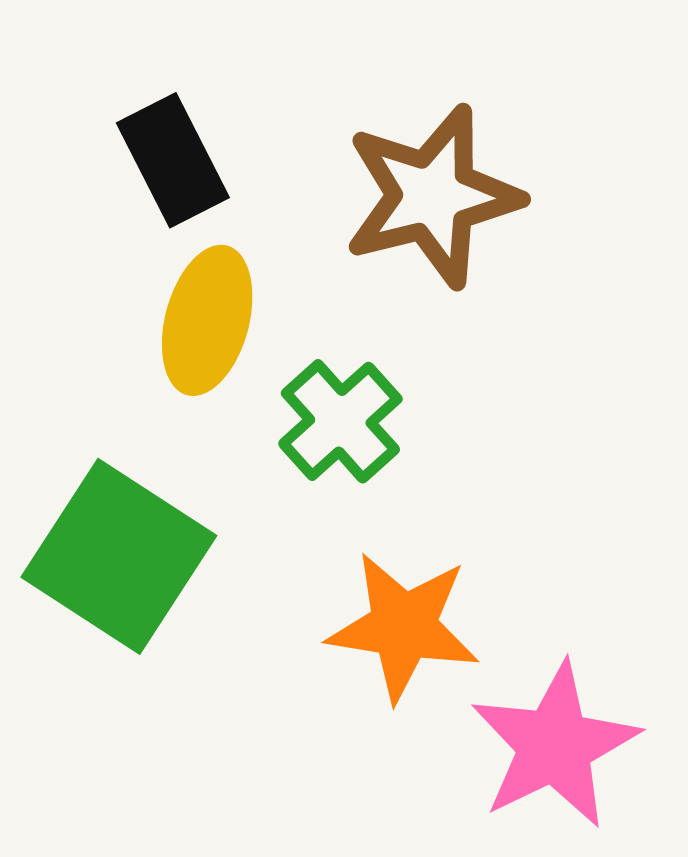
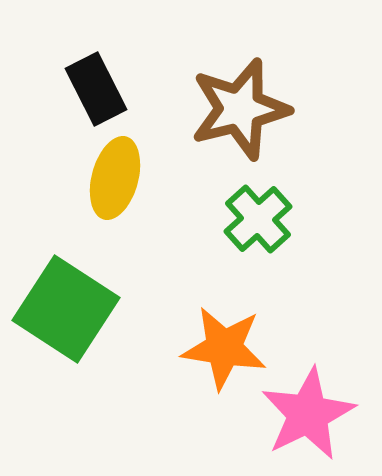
green cross: (340, 421) -> (258, 219), moved

